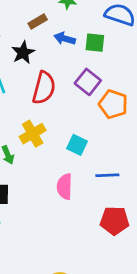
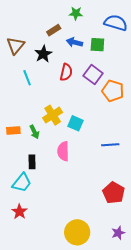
red semicircle: (44, 88) -> (66, 72), moved, size x0.7
cyan square: (77, 145) -> (76, 123), moved
pink semicircle: (65, 187) -> (63, 151), moved
red pentagon: (115, 221) -> (114, 193), moved, turned 30

